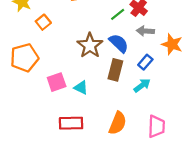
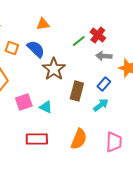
orange square: (43, 22) -> (12, 48), turned -32
blue semicircle: (119, 43) -> (36, 49), moved

